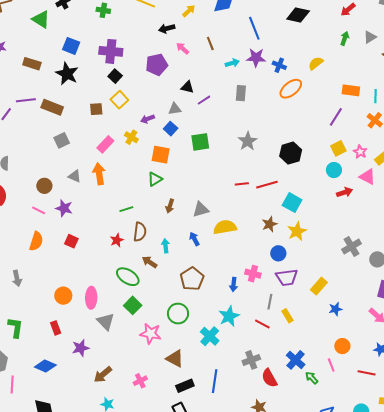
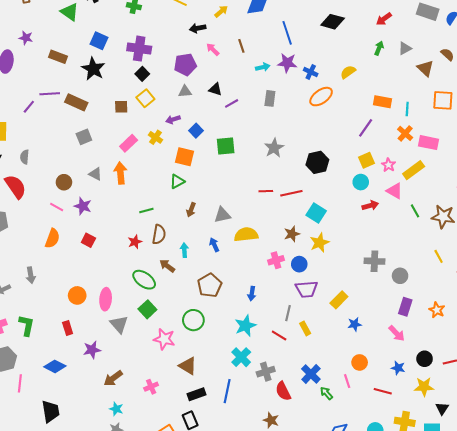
gray triangle: (175, 109) -> (185, 91), moved
gray cross: (352, 246) -> (374, 261), turned 30
pink cross: (253, 274) -> (276, 260), moved, turned -35
cyan cross: (210, 336) -> (241, 357), moved

